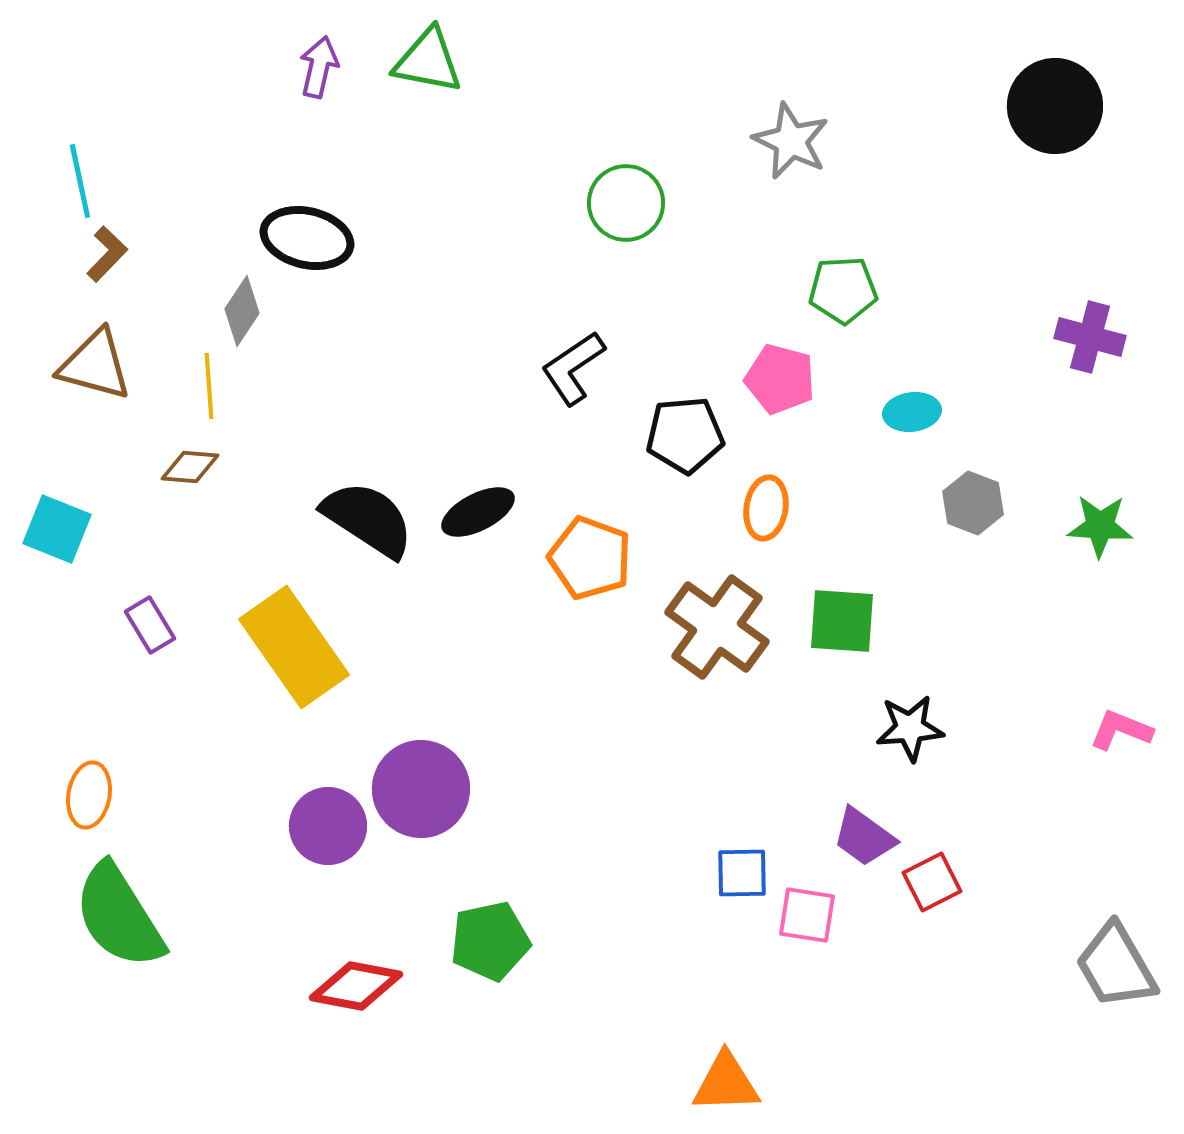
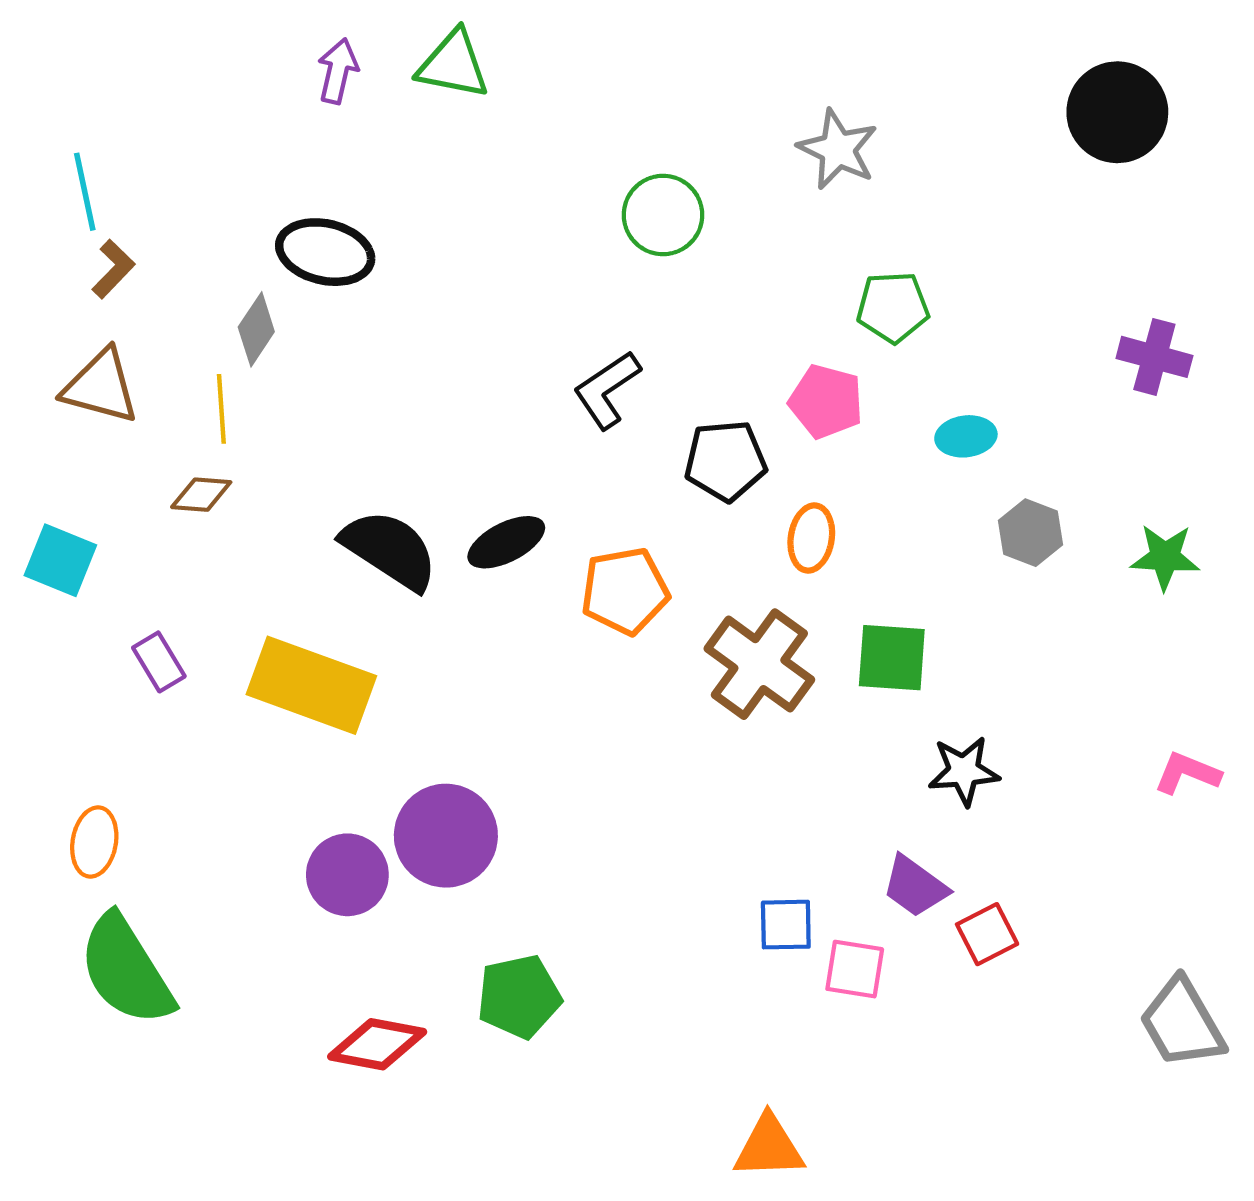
orange pentagon: (590, 558) -> (625, 591), turned -30
yellow rectangle: (294, 647) -> (311, 685), turned -35

